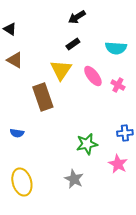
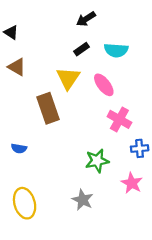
cyan semicircle: (116, 48) -> (116, 50), moved
pink cross: (118, 85) -> (119, 119), moved, size x1.5

